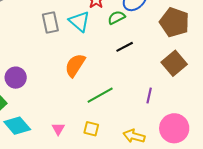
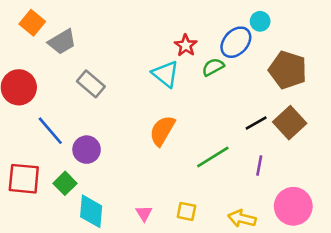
gray rectangle: (50, 23) -> (91, 84), moved, turned -35
black line: (125, 47) -> (256, 123), moved
green line: (100, 95) -> (213, 157), moved
cyan diamond: (17, 126) -> (91, 211), turned 48

